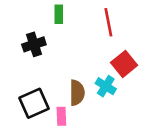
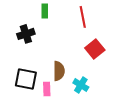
cyan cross: (106, 86) -> (81, 85), moved
black square: (34, 103) -> (26, 79), turned 35

